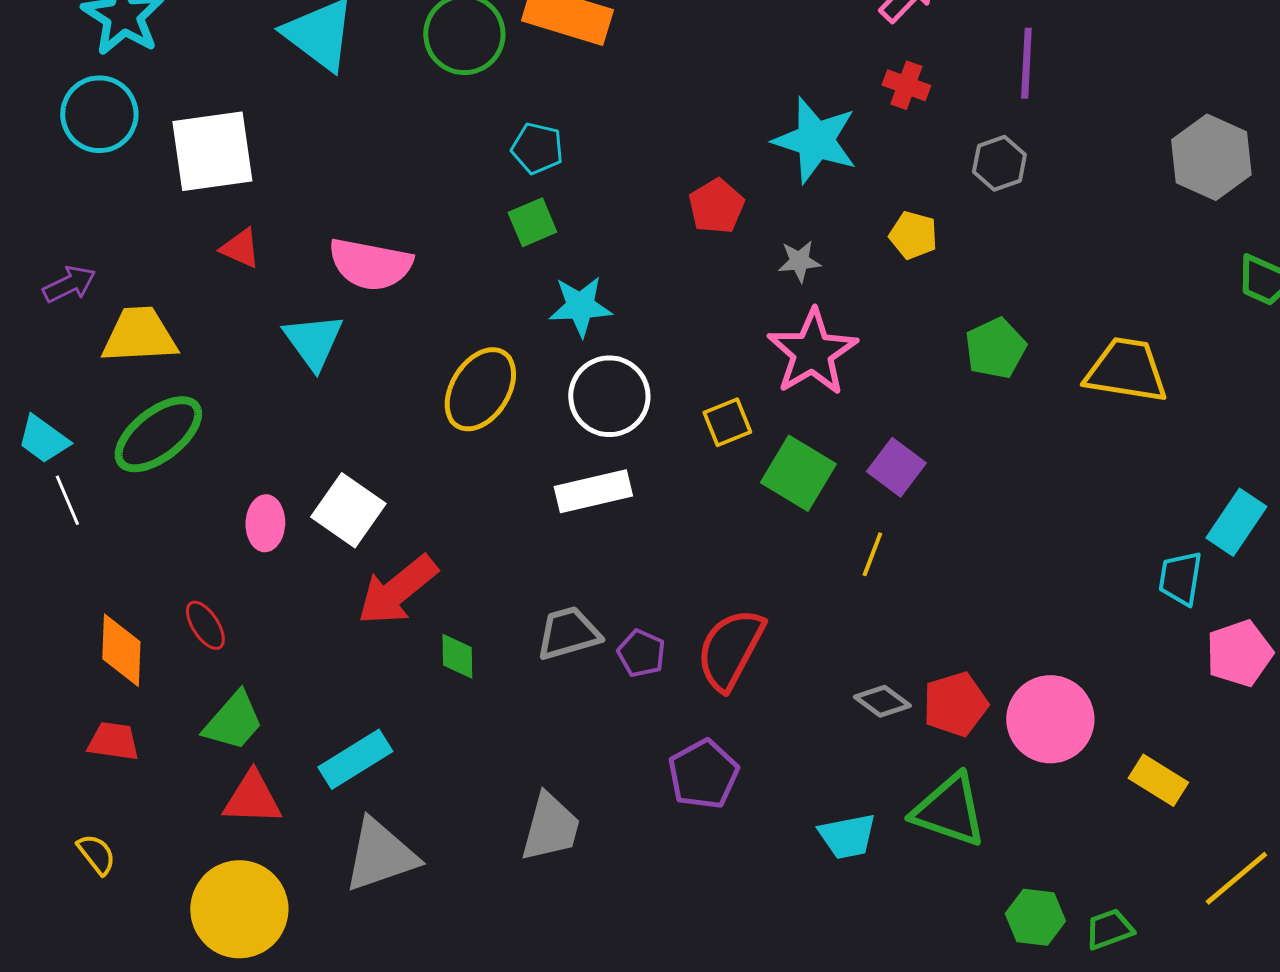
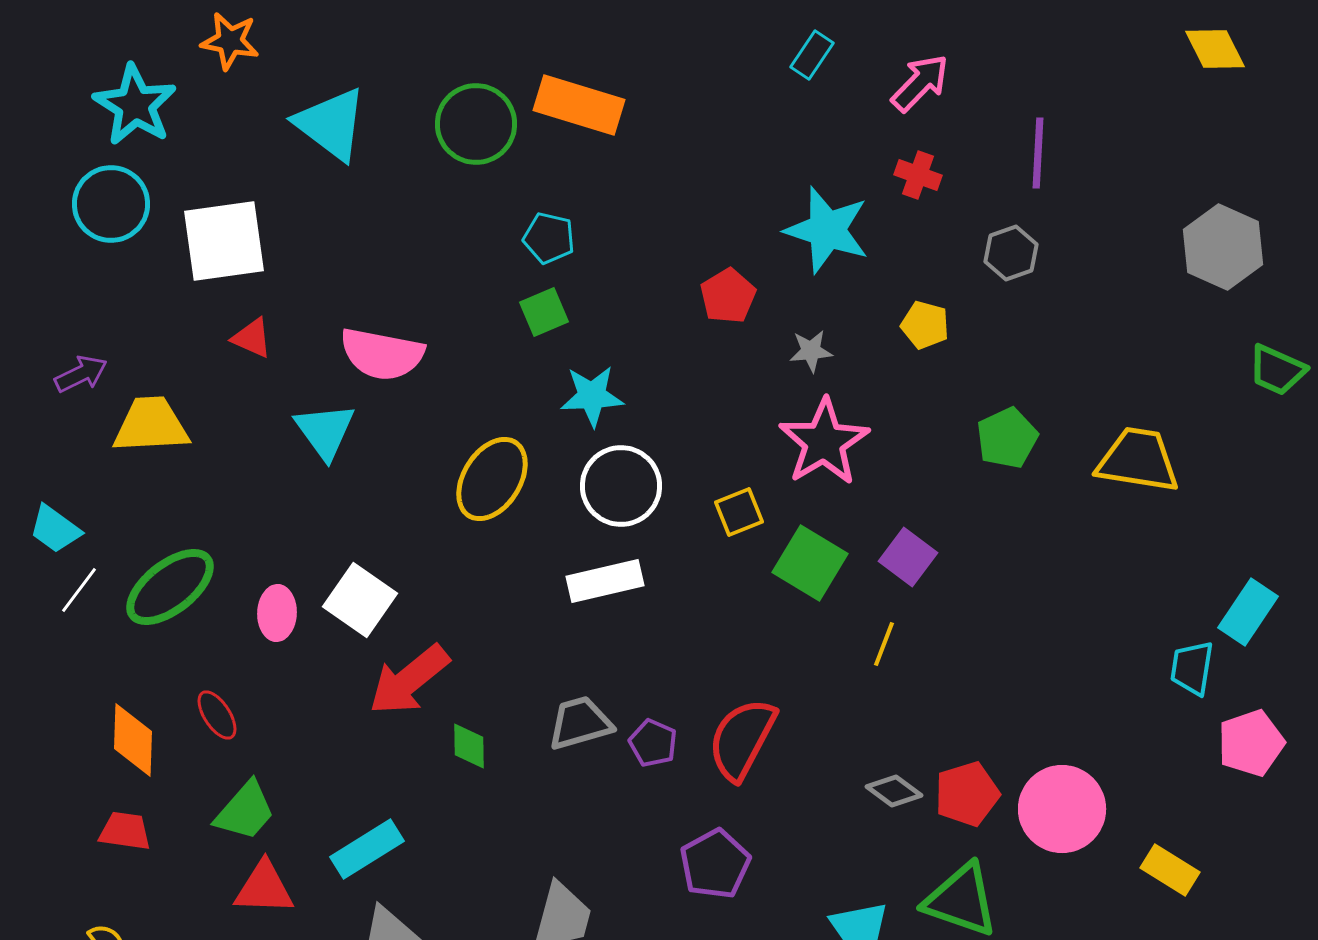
green ellipse: (158, 434) -> (170, 587), moved
white line: (67, 500) -> (79, 590), turned 60

